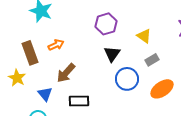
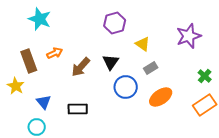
purple hexagon: (106, 24) -> (115, 23), moved
brown arrow: (66, 73) -> (81, 67), moved

